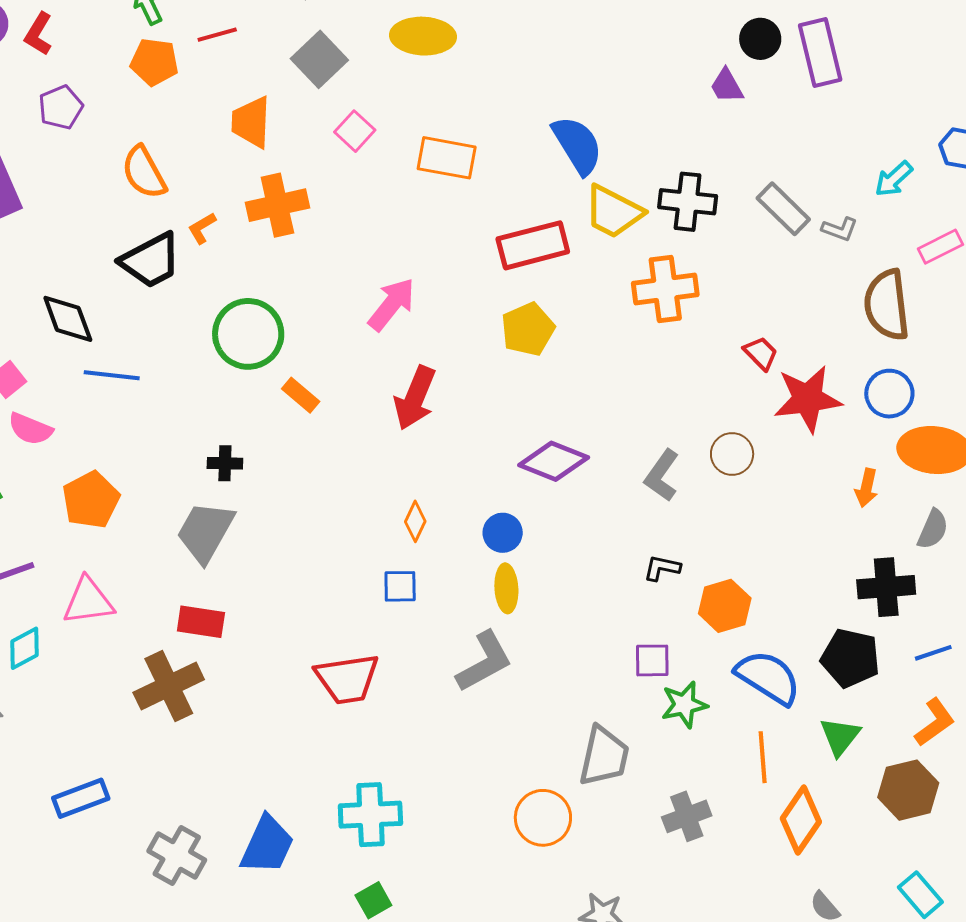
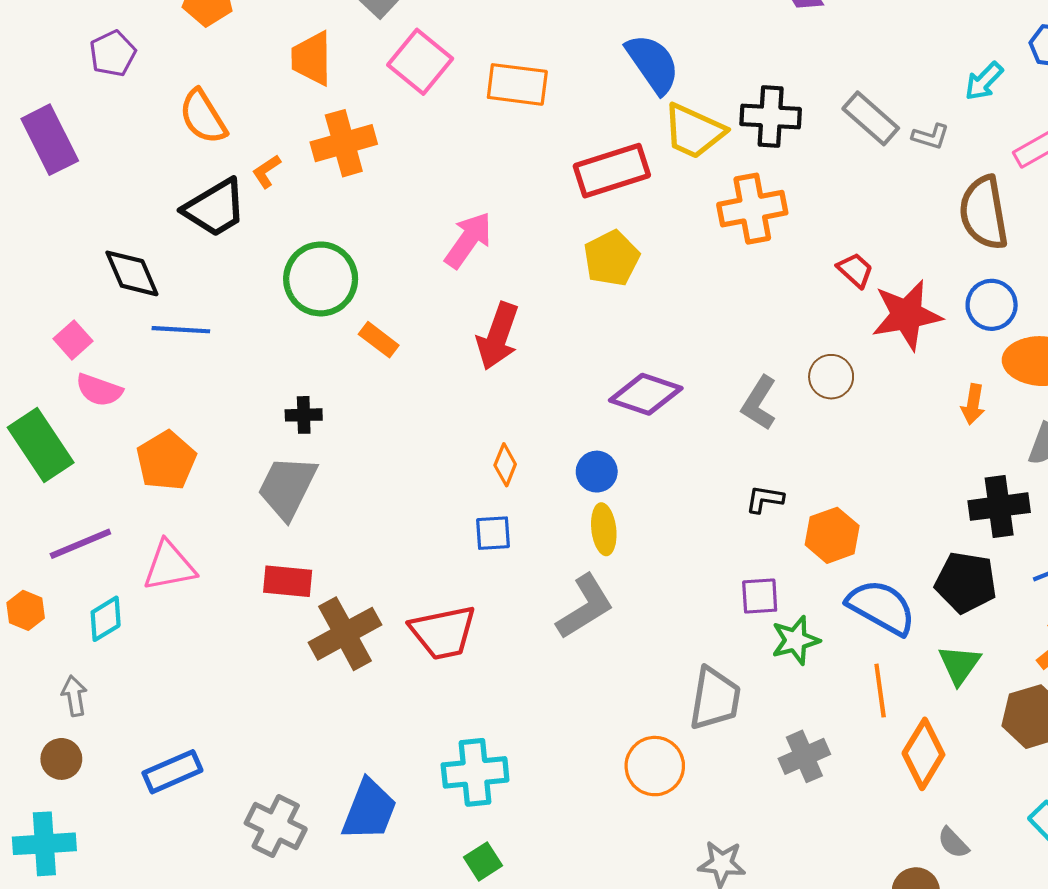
pink square: (355, 131) -> (420, 62), size x1.5
brown cross: (169, 686) -> (345, 634), moved

